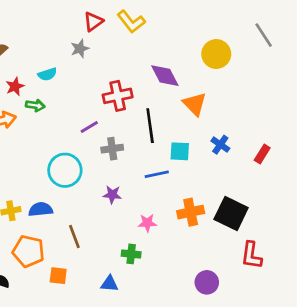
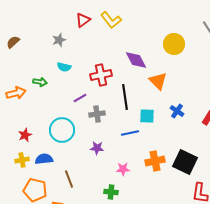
gray star: (80, 49) -> (59, 40), moved
cyan semicircle: (47, 74) -> (64, 67), moved, turned 32
red star: (15, 86) -> (25, 135), moved

